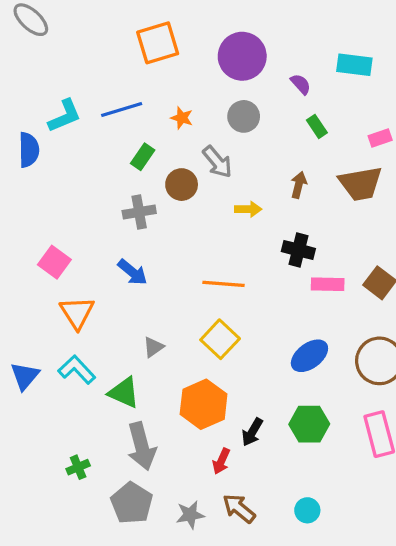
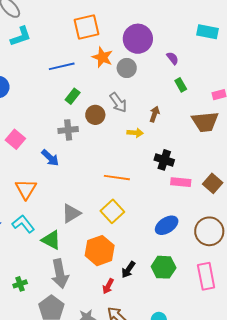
cyan rectangle: (354, 65) -> (208, 32), moved
cyan L-shape: (65, 116) -> (21, 36), moved
gray circle: (244, 116) -> (127, 68), moved
orange star: (182, 118) -> (102, 57), moved, size x1.5
brown arrow: (299, 185) -> (154, 114), moved
pink square: (54, 262) -> (15, 139), moved
blue arrow: (132, 272) -> (50, 158), moved
gray triangle: (153, 347) -> (71, 213), size x1.5

